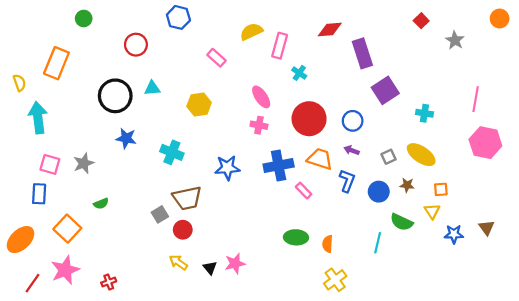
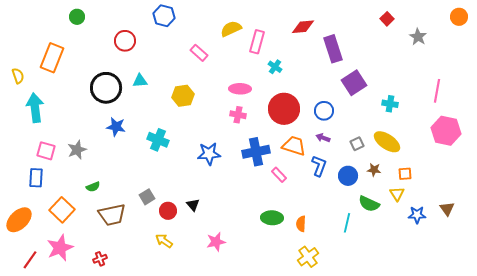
pink ellipse: (261, 97) -> (240, 89), turned -55
brown trapezoid: (187, 198) -> (112, 215), moved
black triangle: (210, 268) -> (193, 205), moved

